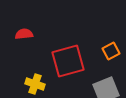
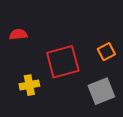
yellow cross: (35, 84) -> (29, 85), turned -30

